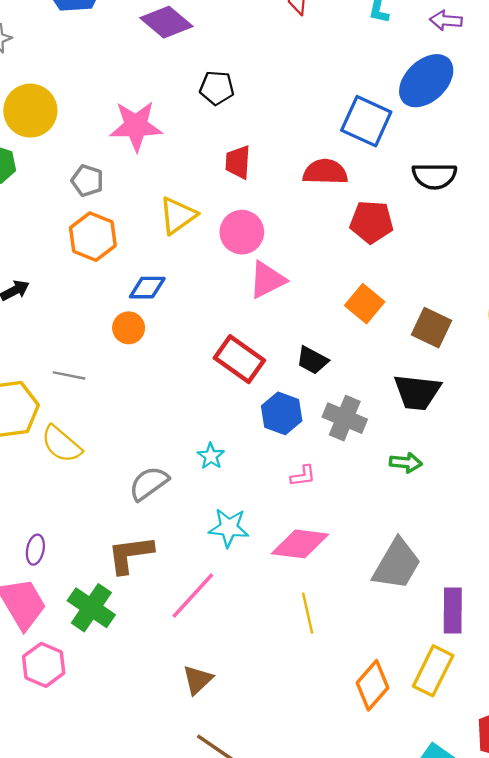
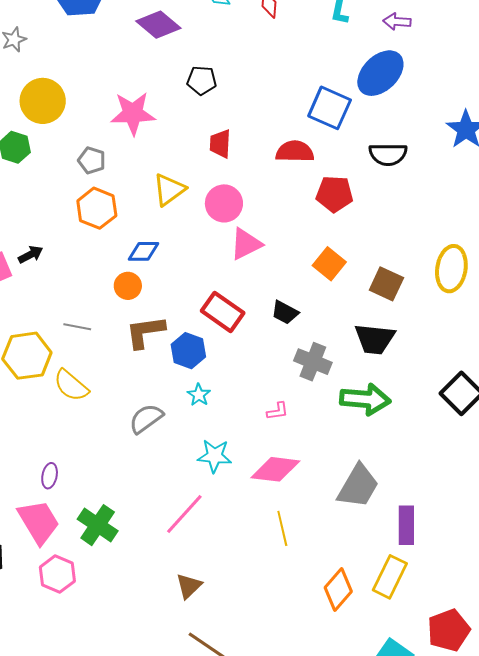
blue hexagon: (282, 413) -> (188, 351), moved
green arrow: (406, 463) -> (365, 399), size x1.8
brown L-shape: (130, 554) -> (145, 332), moved

